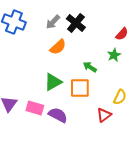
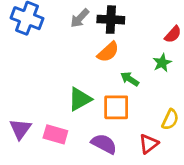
black cross: (76, 23) -> (111, 20), turned -36
orange semicircle: (58, 47) -> (108, 52), moved
purple semicircle: (58, 115) -> (104, 144), moved

